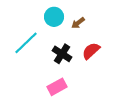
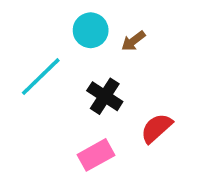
red semicircle: (91, 51) -> (156, 128), moved

